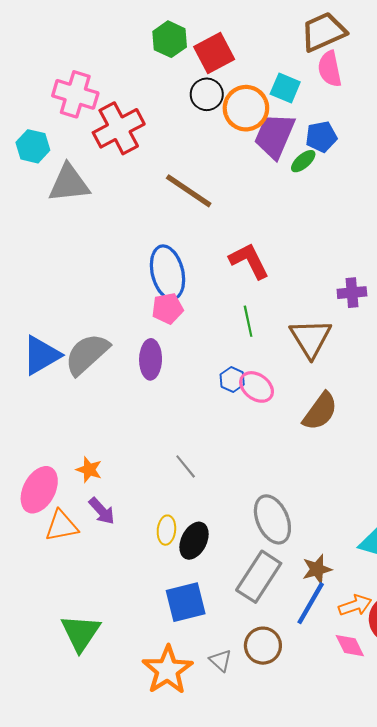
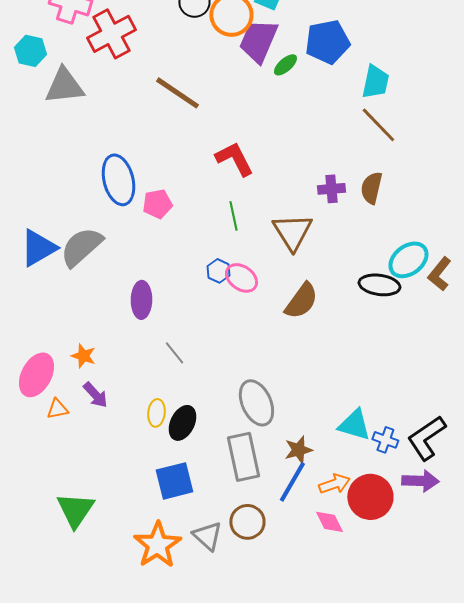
blue pentagon: (321, 137) -> (327, 42), moved, size x1.5
blue ellipse: (167, 272) -> (118, 180), moved
purple ellipse: (151, 359) -> (141, 300), moved
orange triangle: (61, 526) -> (57, 409), size x0.7
gray rectangle: (259, 577) -> (243, 457), turned -45
gray triangle: (221, 660) -> (207, 536), size x1.4

